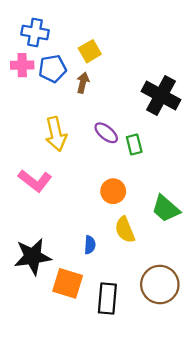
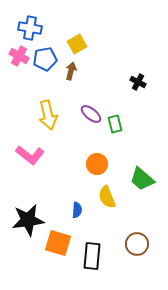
pink cross: (22, 65) -> (19, 56), turned 30
black cross: (161, 95) -> (138, 82), size x0.5
brown circle: (160, 285) -> (137, 244), size x0.7

